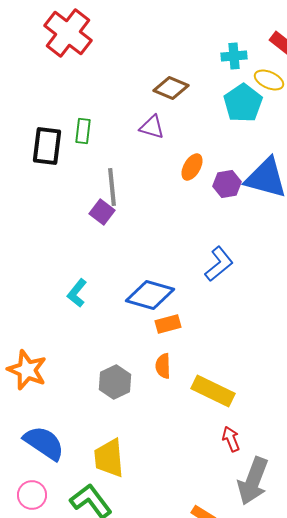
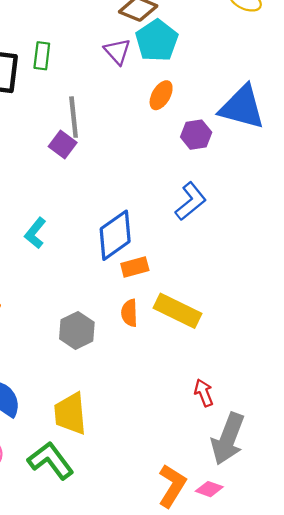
cyan pentagon: (243, 103) -> (157, 40), moved
purple triangle: (152, 127) -> (117, 51), turned 32
purple hexagon: (227, 184) -> (196, 135), moved
blue diamond: (150, 295) -> (115, 235), turned -51
yellow rectangle: (213, 391) -> (178, 311), moved

